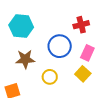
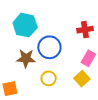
blue circle: (60, 46) -> (49, 47), moved

